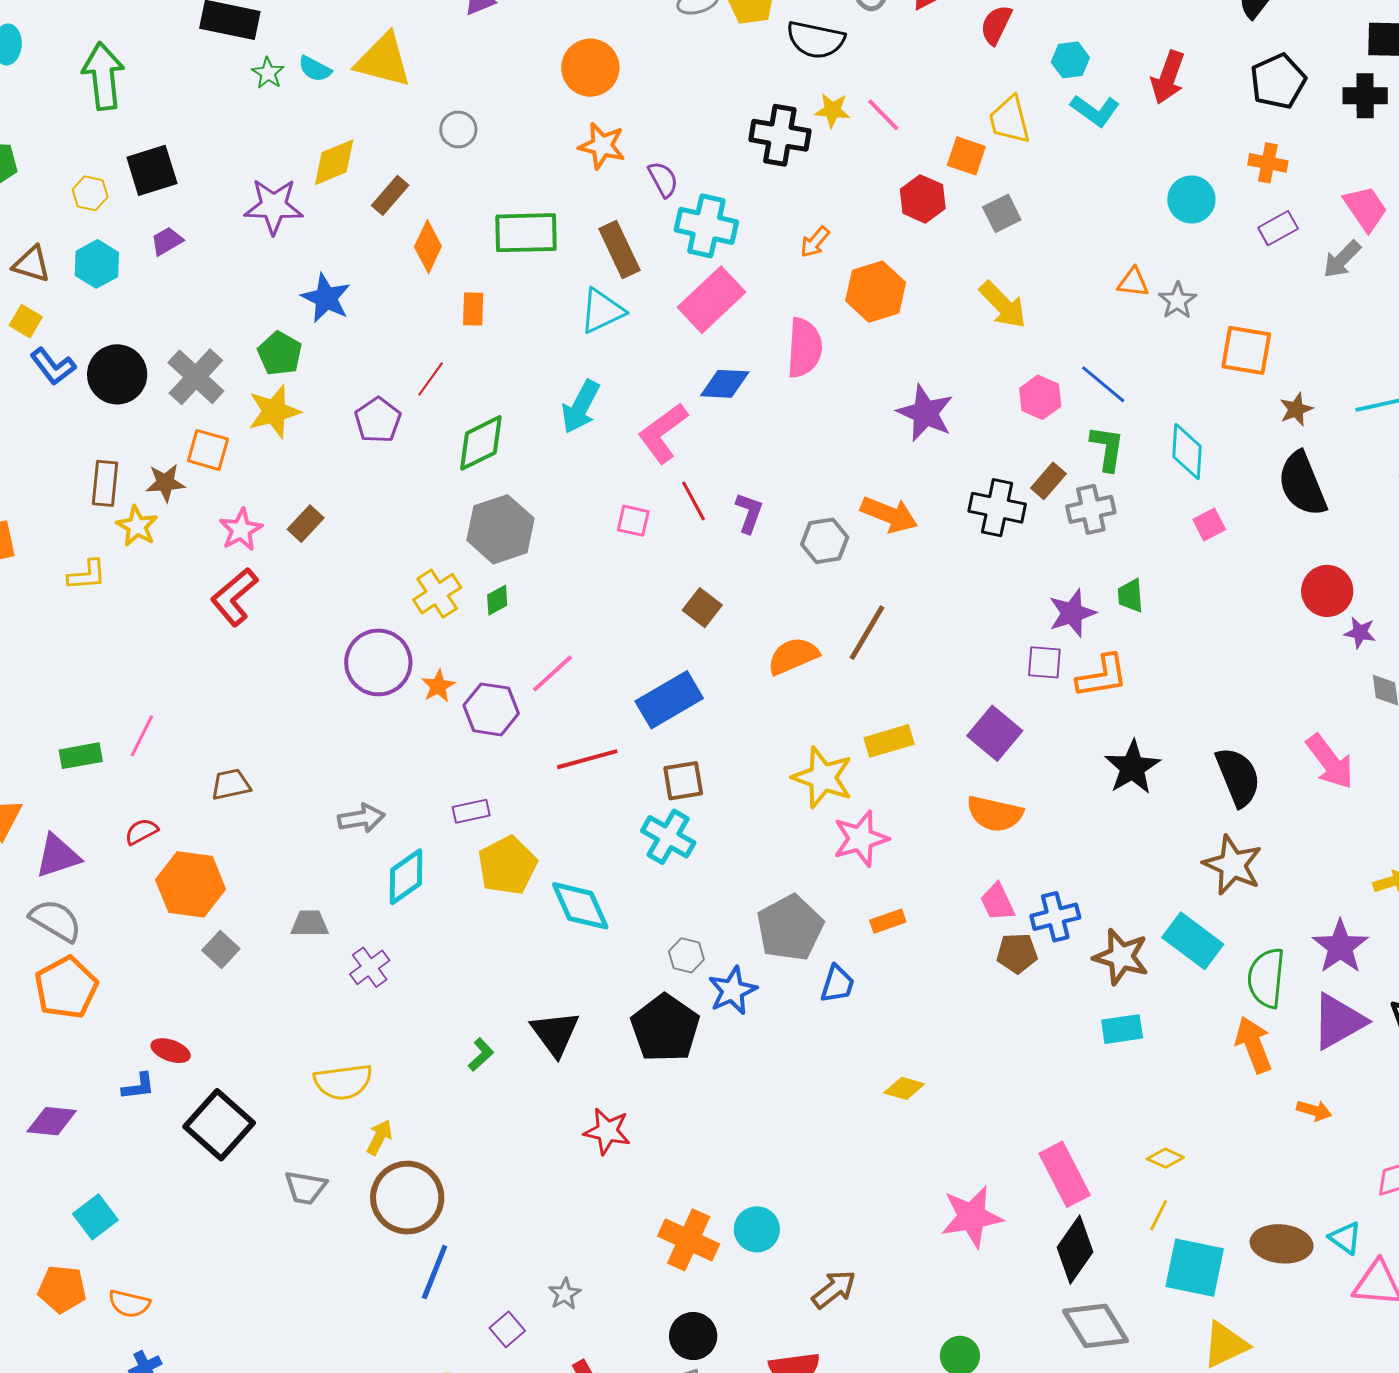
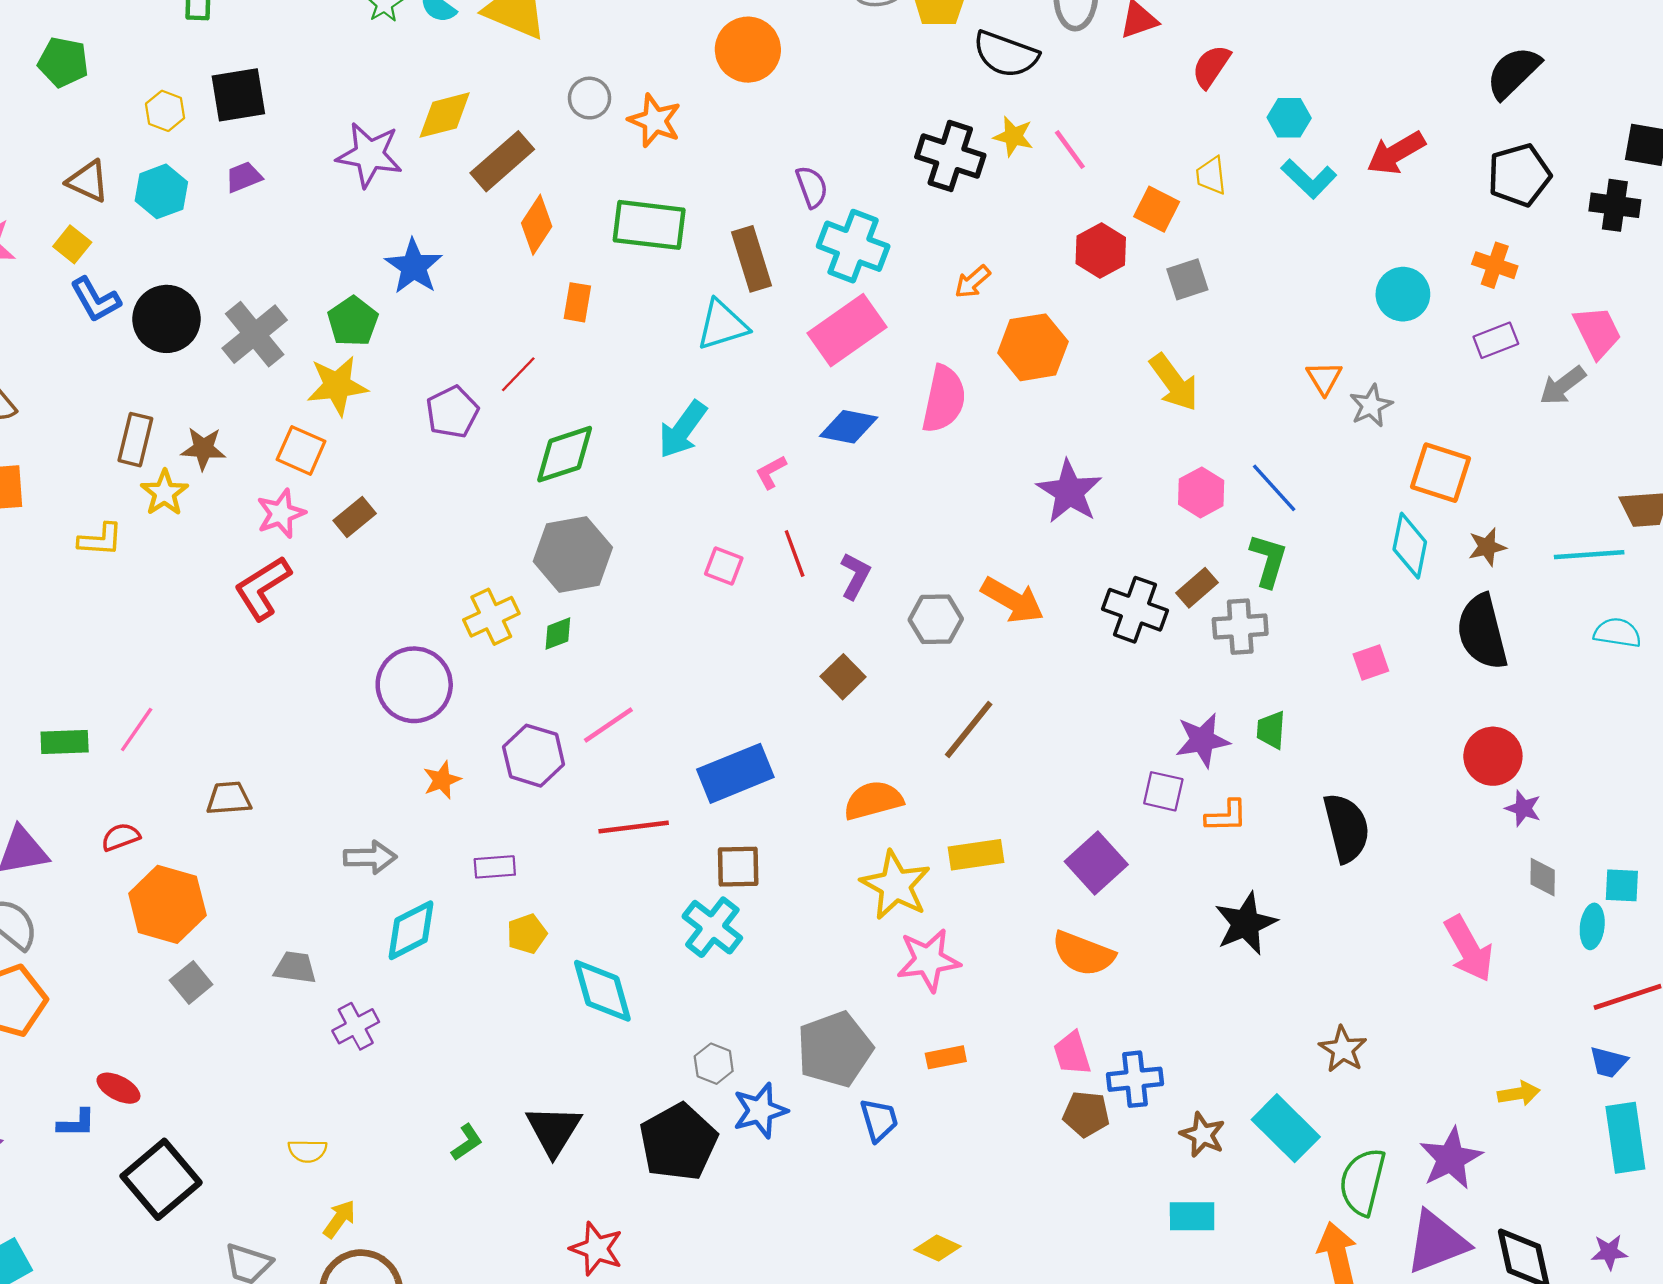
red arrow: (1168, 77) -> (1396, 153), turned 32
yellow trapezoid: (1010, 120) -> (1211, 176), size x0.7
orange star: (602, 146) -> (655, 121), moved
brown rectangle: (390, 195) -> (502, 161), size x1.4
orange triangle: (1133, 282) -> (1324, 378), turned 44
pink L-shape: (663, 433) -> (771, 472), size x0.5
orange square: (208, 450) -> (301, 450), moved
cyan diamond: (1187, 451) -> (1410, 546), moved
brown square: (702, 608) -> (843, 677), moved
orange semicircle: (793, 656) -> (873, 800), moved
orange L-shape: (1102, 676) -> (1226, 816), size x0.7
orange star: (438, 686) -> (442, 780), moved
black semicircle: (1238, 777) -> (1346, 828), moved
brown star: (1233, 865) -> (1343, 1049), size x0.7
yellow pentagon: (507, 866) -> (527, 934), size x0.6
brown star: (1121, 957) -> (1203, 1135), size x0.7
blue trapezoid: (837, 984) -> (879, 1120), turned -42
yellow semicircle: (343, 1082) -> (307, 1151), size x0.6

